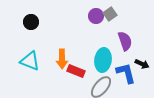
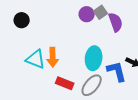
purple semicircle: (125, 41) -> (116, 22), moved
cyan triangle: (30, 61) -> (36, 59), moved
red rectangle: (76, 71) -> (65, 83), moved

